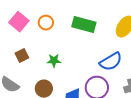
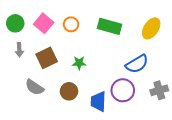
brown square: (22, 56) -> (47, 58), size x1.5

